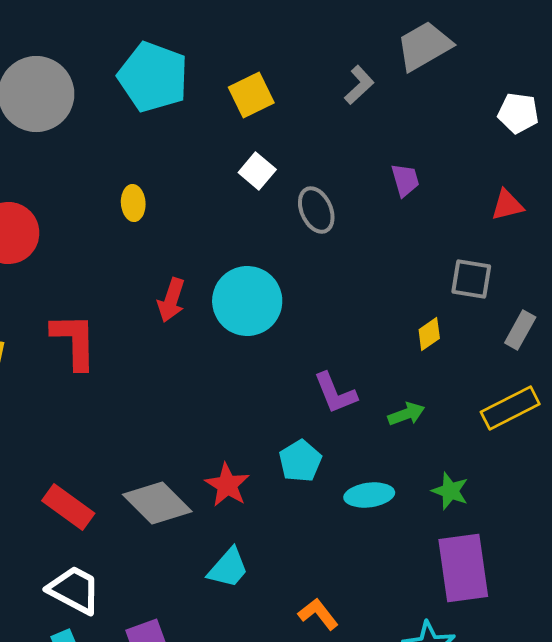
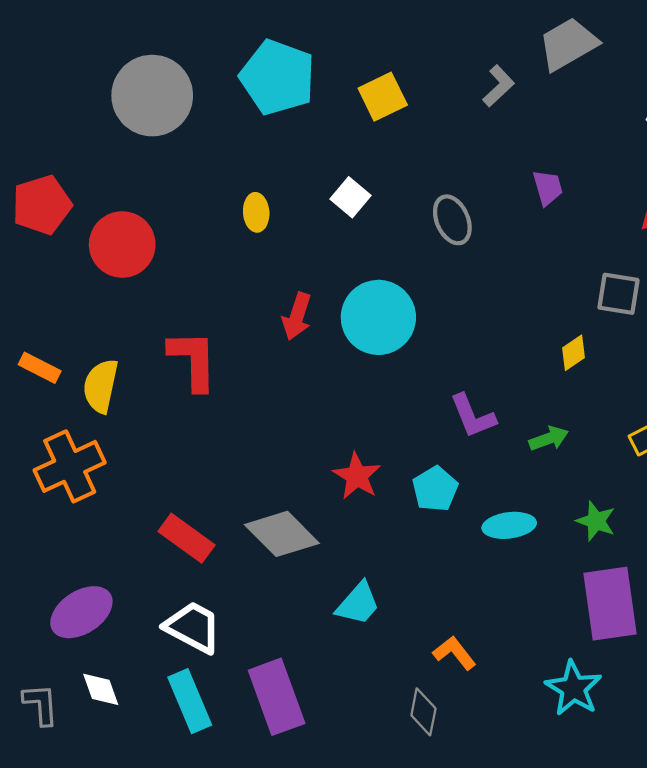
white square: (257, 171) -> (351, 197), moved
red star: (227, 485) -> (357, 476), moved

